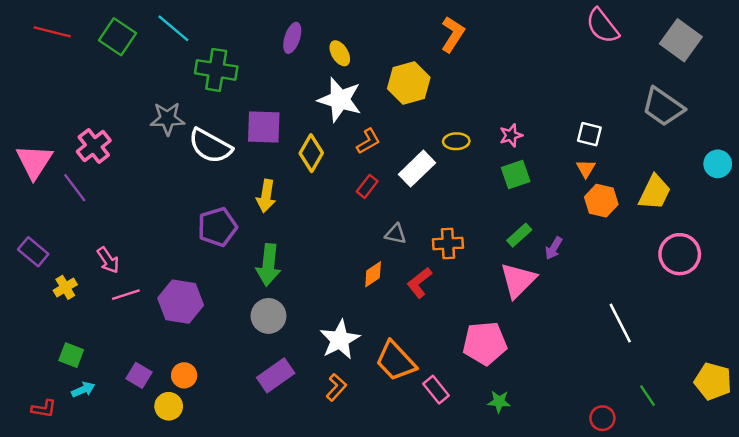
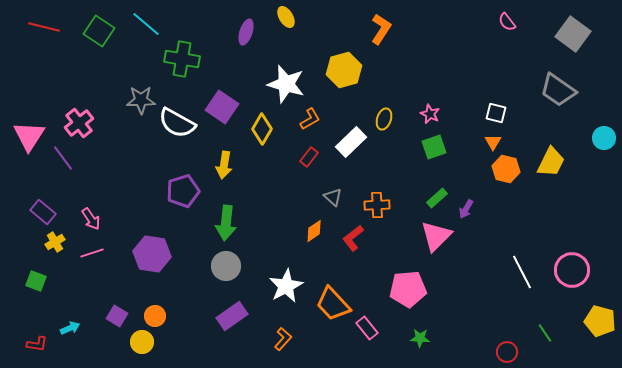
pink semicircle: (602, 26) -> (507, 22), size x0.6
yellow ellipse: (340, 53) -> (286, 17), moved
purple square: (264, 127) -> (222, 107), turned 32
pink star: (511, 135) -> (430, 114), turned -30
yellow ellipse: (456, 141) -> (384, 119), turned -70
gray triangle: (396, 234) -> (333, 197), turned 30
purple rectangle: (33, 252) -> (43, 212), moved
pink circle: (680, 254) -> (572, 270), moved
pink line: (126, 295) -> (92, 253), moved
green square: (71, 355) -> (36, 281), moved
orange L-shape: (336, 387) -> (283, 339), moved

